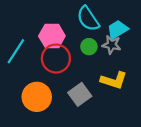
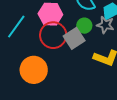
gray square: (80, 94) -> (74, 38), moved

